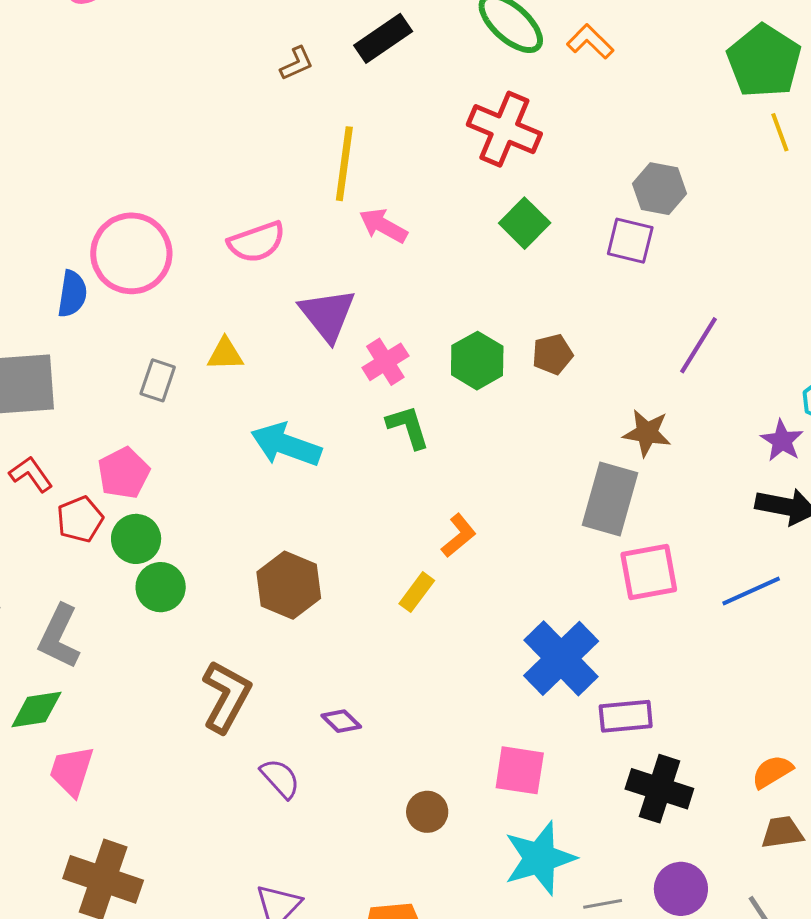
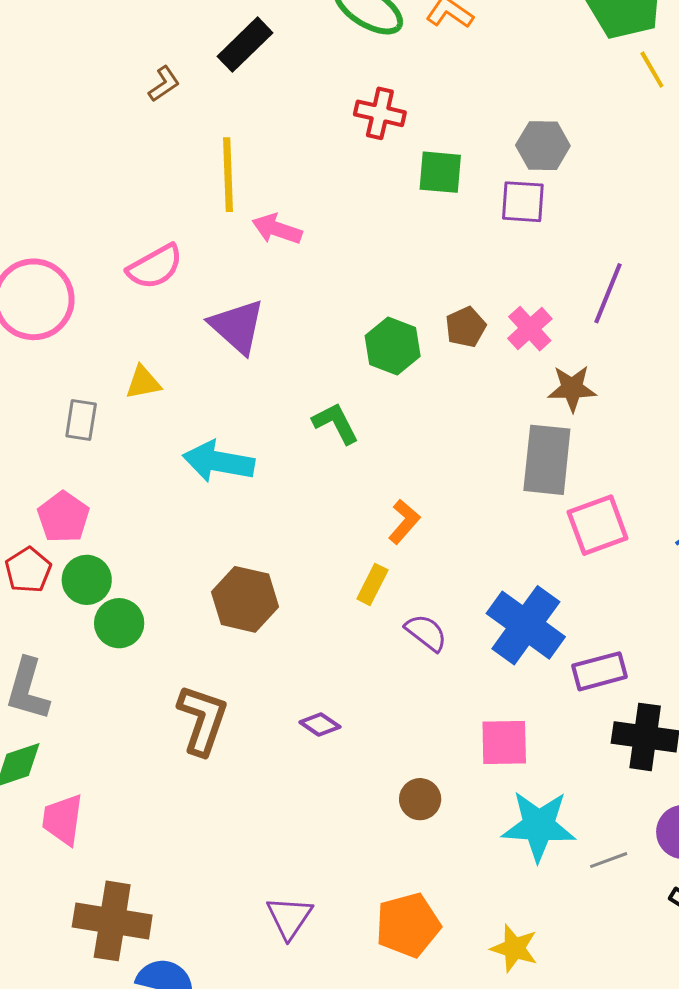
red cross: (504, 129) -> (380, 113), size x0.7
green square: (525, 223) -> (440, 172), moved, turned -30
pink cross: (385, 362) -> (530, 329), moved
purple semicircle: (280, 778) -> (426, 633), moved
cyan star: (540, 858) -> (539, 826), turned 30

